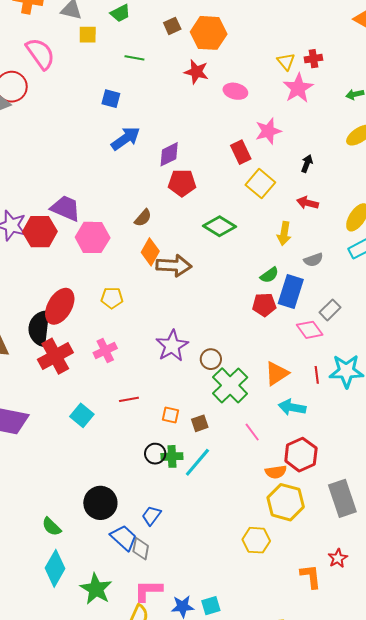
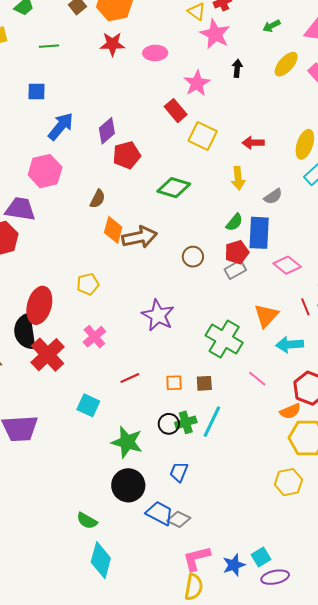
black arrow: (307, 164) -> (237, 68), moved
pink hexagon: (93, 237) -> (45, 171), moved
gray rectangle: (330, 310) -> (235, 270), moved, turned 30
brown circle: (211, 359) -> (193, 257), moved
brown square: (200, 423) -> (204, 383), turned 30
blue trapezoid: (151, 516) -> (179, 472), moved
gray diamond: (141, 549) -> (179, 519), turned -60
green star: (96, 589) -> (127, 442), moved

